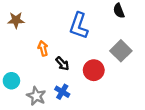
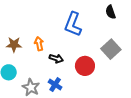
brown star: (16, 20) -> (14, 45), moved
black arrow: (62, 64) -> (56, 59), turned -32

